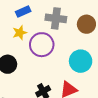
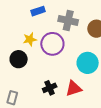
yellow star: (20, 33) -> (30, 39), moved

